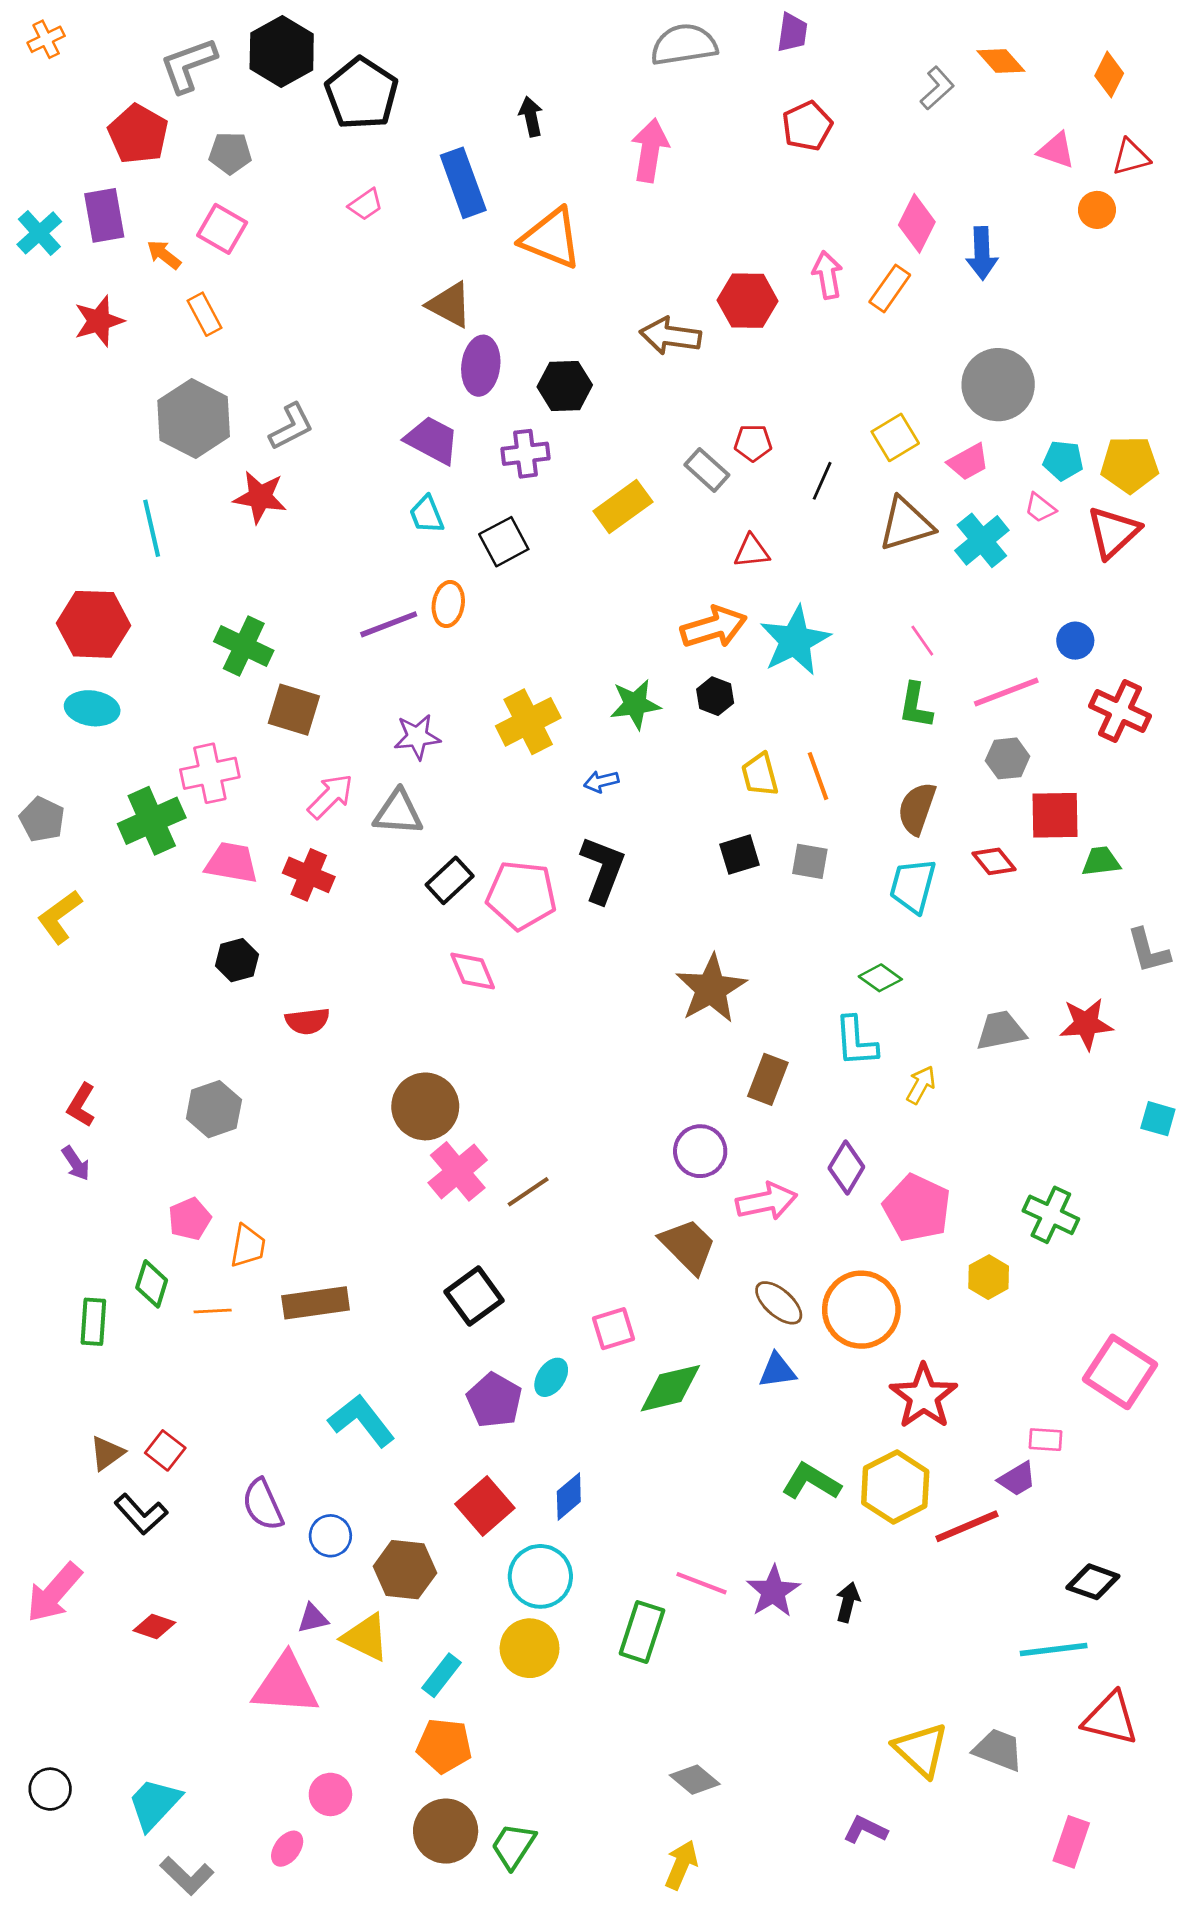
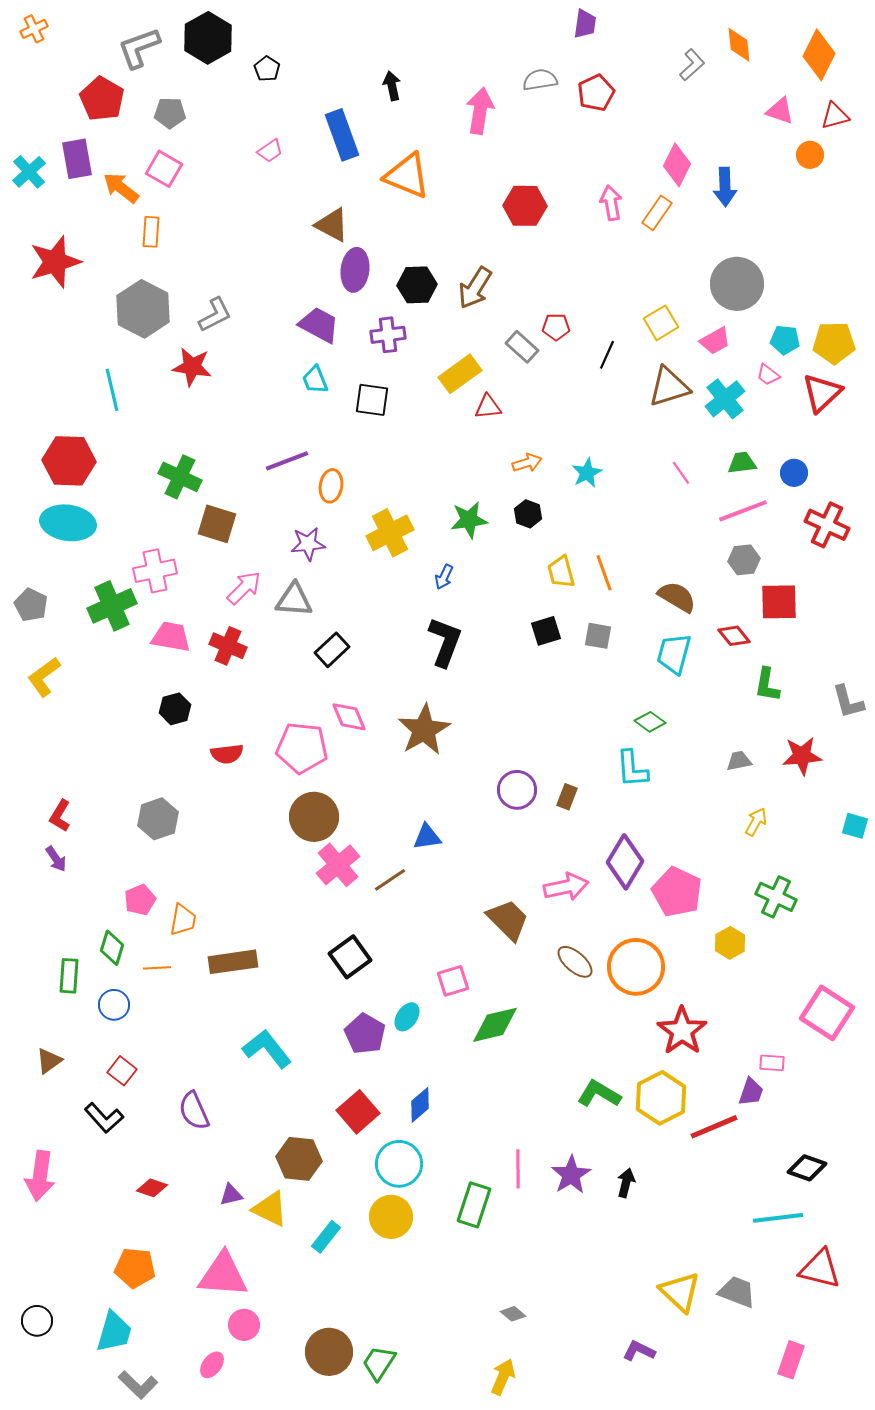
gray semicircle: (684, 45) -> (540, 80), moved, size x0.7
orange diamond: (1001, 61) -> (739, 45), turned 36
orange diamond: (1109, 74) -> (819, 55), size x1.5
black pentagon: (362, 93) -> (267, 69), size x0.5
orange arrow: (164, 255) -> (121, 188), size x1.4
red hexagon: (748, 301) -> (525, 206), moved
orange rectangle: (204, 314) -> (151, 232), turned 32
red star: (99, 321) -> (55, 262), moved, size x1.4
brown arrow: (670, 336) -> (475, 288), moved, turned -66
black square: (504, 542) -> (372, 400), turned 36
red triangle: (752, 551) -> (488, 407), moved
orange ellipse: (448, 604) -> (331, 486), moved
orange arrow: (714, 627) -> (527, 463), size x0.6
cyan star: (795, 641) -> (587, 473), size x0.6
green L-shape: (916, 706) -> (767, 685), moved
cyan ellipse: (92, 708) -> (68, 523), size x1.4
blue arrow: (601, 781) -> (444, 577), turned -50
brown semicircle: (917, 809) -> (677, 597), turned 102
green trapezoid: (1101, 861) -> (742, 463), moved
pink pentagon: (521, 895) -> (302, 748), moved
brown star: (711, 989) -> (424, 730), moved
gray trapezoid: (1001, 1031) -> (739, 761), size x0.7
brown rectangle: (768, 1079) -> (567, 797), size x0.7
yellow arrow: (921, 1085) -> (756, 822), moved
purple circle: (700, 1151) -> (517, 790), moved
purple diamond: (846, 1167) -> (625, 862), size x1.4
blue triangle: (777, 1371) -> (427, 837), moved
brown triangle: (107, 1453) -> (49, 1061), moved
purple trapezoid: (1017, 1479) -> (751, 1092), turned -40
blue circle: (330, 1536) -> (114, 1005), moved
pink line: (702, 1583) -> (518, 1169), turned 69
pink arrow: (54, 1593) -> (40, 1176), turned -33
red diamond: (154, 1627) -> (152, 1188), moved
pink triangle: (286, 1685) -> (223, 1275), moved
orange pentagon: (444, 1746) -> (135, 1268), moved
gray diamond: (695, 1780) -> (513, 1314), size x0.7
cyan trapezoid: (154, 1804) -> (114, 1332), turned 153

